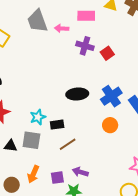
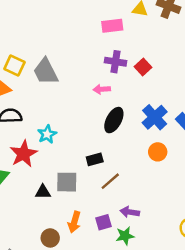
gray trapezoid: (37, 21) -> (46, 72), moved
pink arrow: (62, 28) -> (102, 89), moved
black ellipse: (77, 94) -> (114, 120), turned -50
cyan star: (38, 117) -> (47, 134), moved

